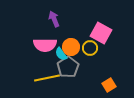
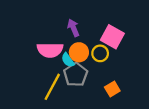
purple arrow: (54, 19) -> (73, 28), moved
yellow line: (47, 78) -> (52, 87), turned -50
orange square: (109, 85) -> (112, 89), moved

